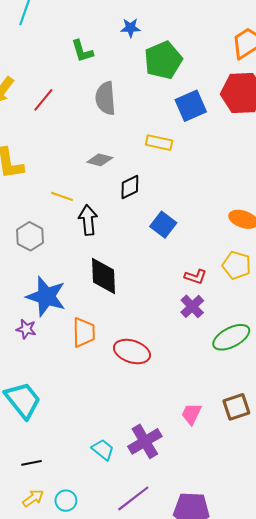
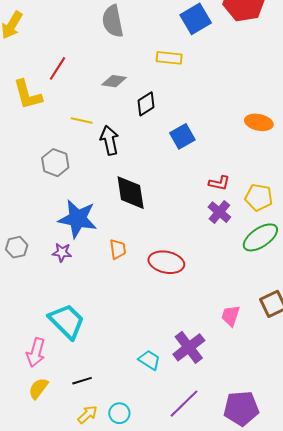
red line: (43, 100) -> (57, 68), moved
blue square: (163, 225) -> (182, 136), turned 30
yellow pentagon: (237, 265) -> (259, 197), moved
orange trapezoid: (84, 332) -> (118, 249), size x0.7

